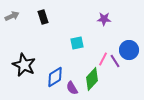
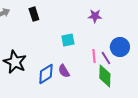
pink line: (103, 59) -> (94, 56), turned -32
green diamond: (92, 79) -> (105, 76), moved, turned -40
purple semicircle: (72, 88) -> (64, 71), moved

